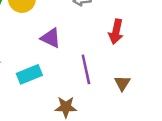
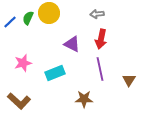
red arrow: (116, 32) -> (101, 39), moved

